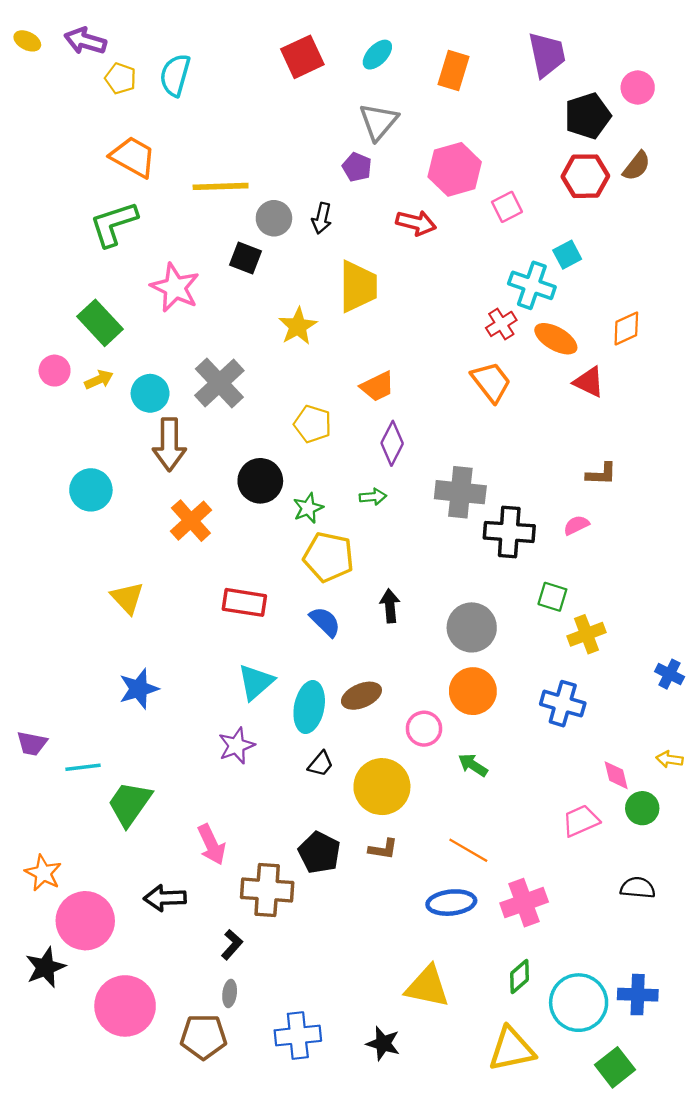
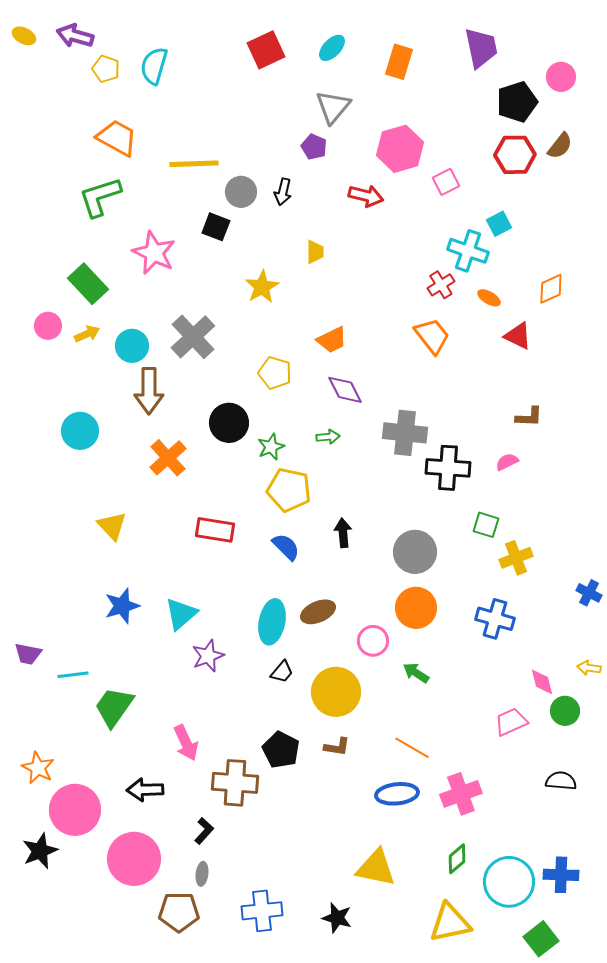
yellow trapezoid: (358, 286) -> (315, 252), size x0.5
orange ellipse: (556, 339) -> (489, 298), size x0.6
purple diamond: (392, 443) -> (345, 390), turned -54
cyan triangle: (256, 682) -> (181, 614), moved
pink circle: (125, 1006) -> (134, 859), moved

